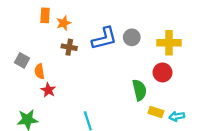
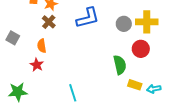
gray circle: (132, 37) -> (124, 24), moved
brown cross: (69, 47) -> (49, 22), moved, turned 32
orange semicircle: (40, 71) -> (42, 46), moved

